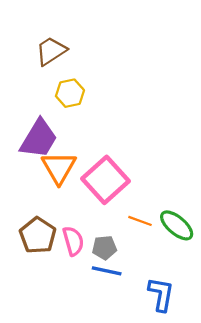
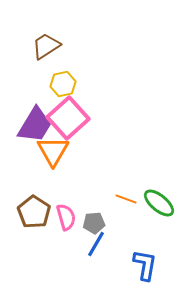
pink square: (106, 180) -> (68, 118), moved
blue line: (107, 271) -> (96, 244), turned -72

